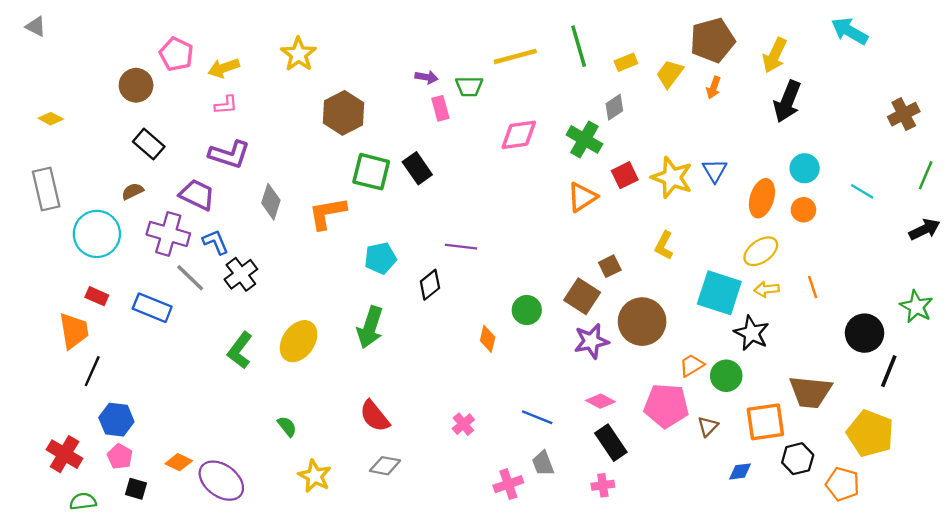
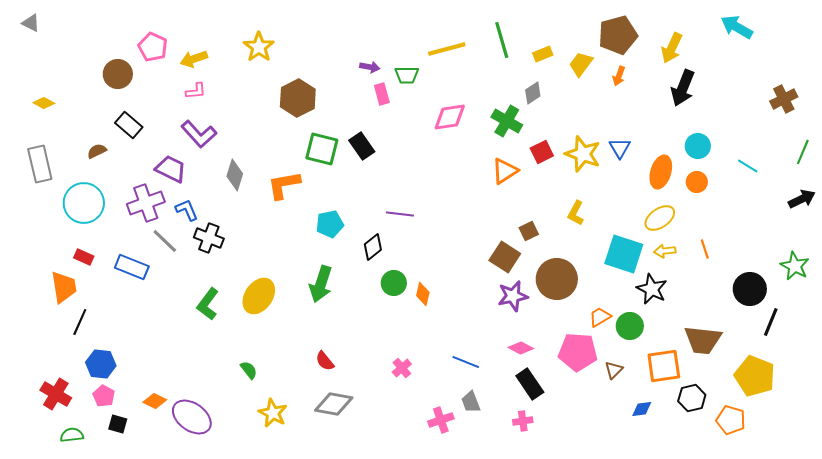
purple L-shape: (229, 154) -> (199, 134), turned 30
brown semicircle: (133, 191) -> (97, 151), moved
purple cross: (168, 234) -> (146, 203), turned -36
black cross: (241, 274) -> (209, 238), turned -32
green circle: (527, 310) -> (394, 283), moved
red semicircle: (375, 416) -> (325, 361), size x0.7
gray diamond: (385, 466) -> (334, 404), size x1.4

